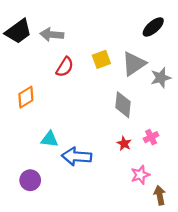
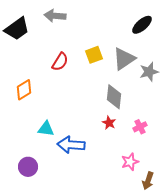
gray arrow: (52, 35) -> (55, 16), moved
red star: (124, 144) -> (109, 123), moved
brown arrow: (160, 195) -> (148, 181), turned -150

